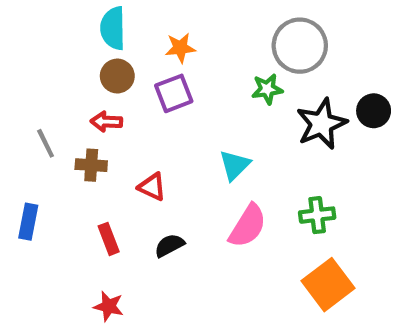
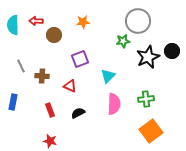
cyan semicircle: (113, 28) -> (13, 25), moved
purple square: (174, 93) -> (80, 59), moved
red arrow: (106, 122) -> (36, 21), moved
pink semicircle: (248, 226) -> (114, 104), turned -30

